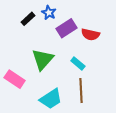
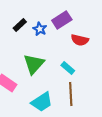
blue star: (49, 13) -> (40, 29), moved
purple rectangle: (66, 28) -> (62, 20), moved

